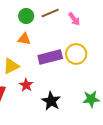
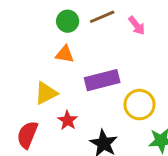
yellow circle: (76, 54) -> (139, 105), moved

